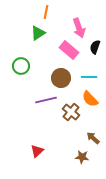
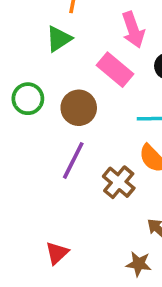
brown circle: (61, 78) -> (79, 108), moved
purple line: (46, 100) -> (73, 160), turned -50

